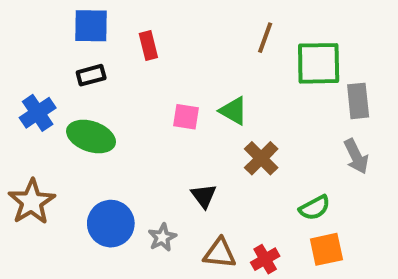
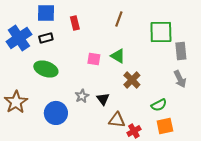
brown line: (265, 38) -> (119, 19), moved
blue cross: (38, 113) -> (19, 38), moved, size x1.4
gray star: (162, 237) -> (82, 96), moved
brown triangle: (220, 253) -> (117, 120), moved

